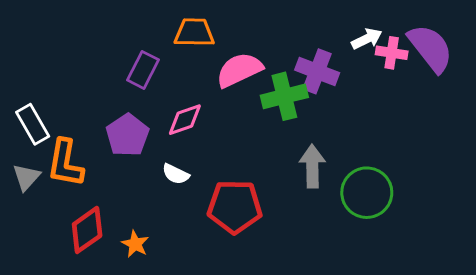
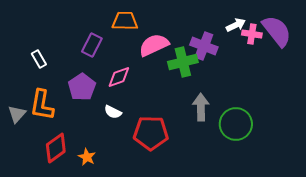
white rectangle: (33, 124) -> (39, 59), moved, size x0.7

